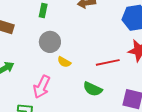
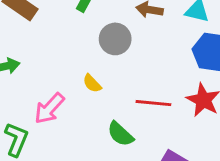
gray circle: (50, 42) -> (115, 39), moved

